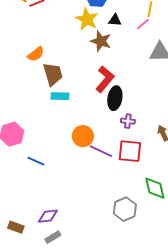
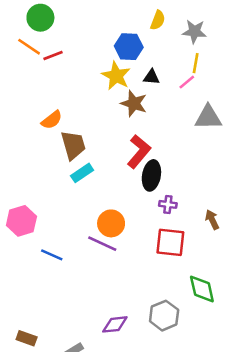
cyan rectangle: (60, 96) -> (82, 173), turned -36
purple line: (101, 151) -> (102, 244), moved
purple diamond: (48, 216) -> (115, 324), moved

